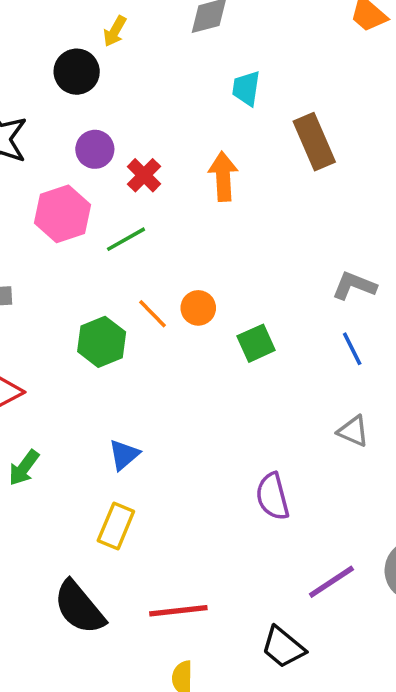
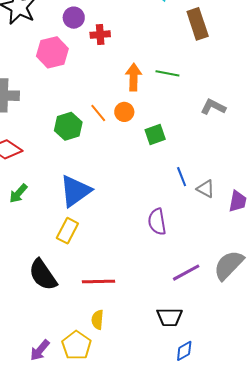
red cross: (144, 175) -> (100, 35), turned 36
orange arrow: (223, 176) -> (134, 77), moved
green line: (126, 239) -> (167, 73), moved, turned 35
blue line: (352, 349) -> (182, 177), moved
blue triangle: (124, 455) -> (75, 191), size x1.8
black trapezoid: (283, 647) -> (170, 317), moved, turned -44

